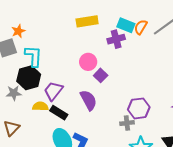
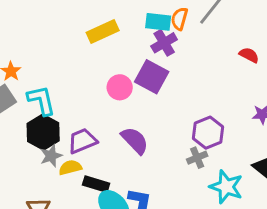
purple cross: (116, 39) -> (164, 43), moved
purple square: (101, 75) -> (152, 77), moved, size x1.6
purple trapezoid: (53, 91) -> (82, 141), turned 45
gray star: (14, 93) -> (51, 156), moved
black rectangle: (59, 113) -> (96, 184), moved

